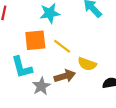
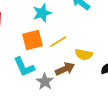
yellow line: (62, 46) -> (58, 42), turned -60

